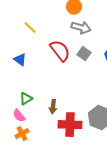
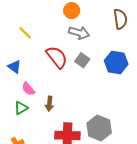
brown arrow: (53, 107) -> (49, 104), moved
pink semicircle: (19, 116) -> (28, 89), moved

